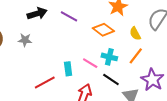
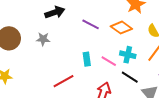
purple line: (69, 16) -> (91, 24), moved
cyan rectangle: (68, 69) -> (87, 59), moved

